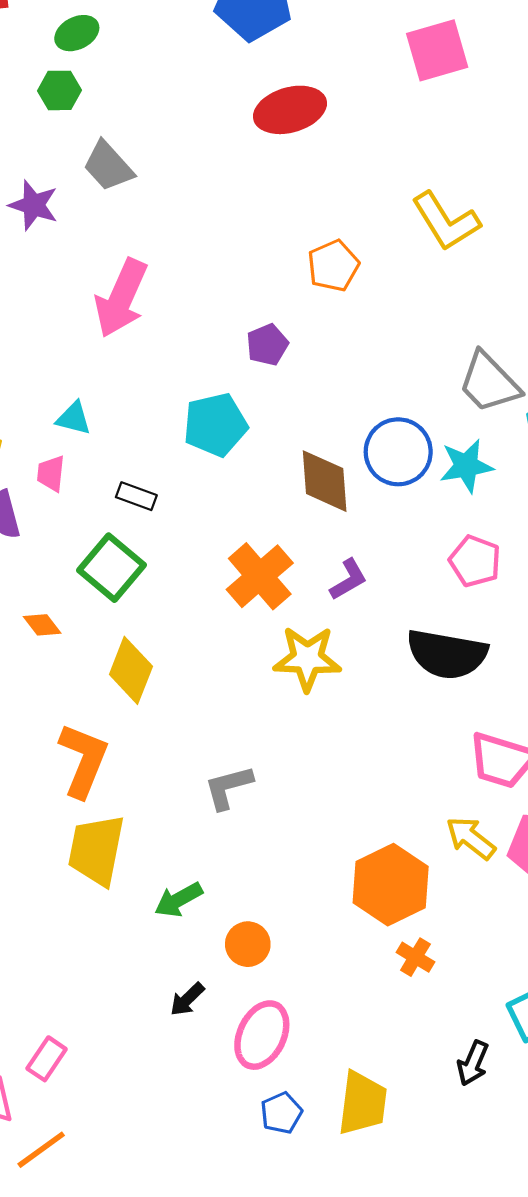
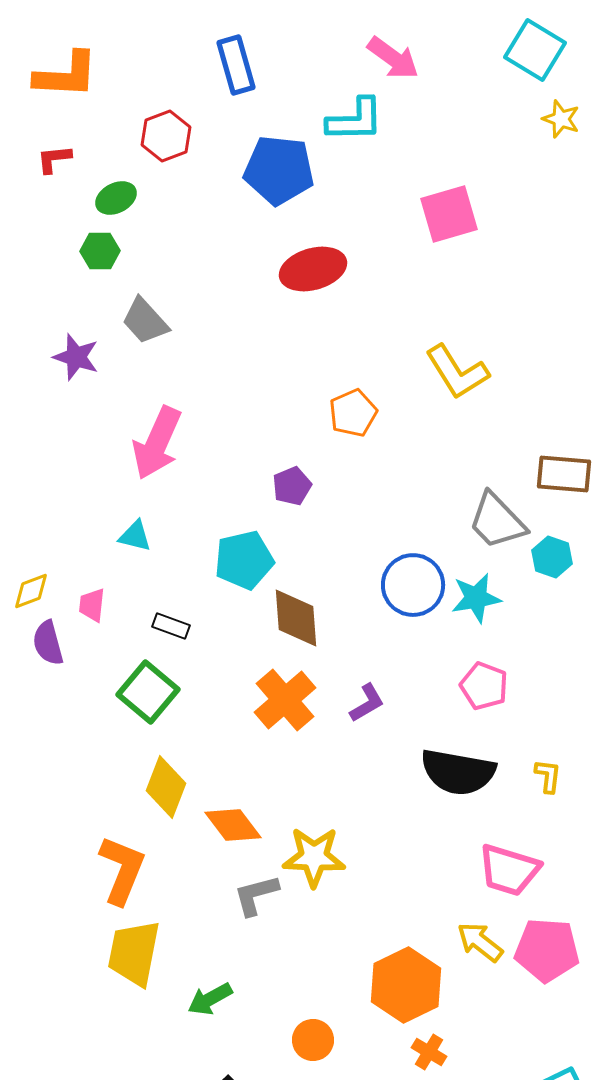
cyan triangle: (74, 418) -> (135, 536), moved
brown diamond: (325, 481) -> (296, 618), moved
orange diamond: (42, 625) -> (233, 825), moved, size x1.6
yellow star: (307, 658) -> (314, 857), moved
orange circle: (248, 944) -> (313, 1040), moved

